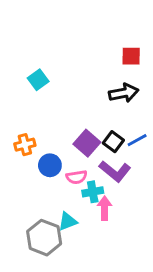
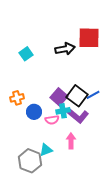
red square: (131, 56) -> (89, 38), size x1.6
black arrow: (124, 93) -> (65, 49), moved
black square: (113, 142) -> (77, 96), size x1.5
cyan cross: (93, 192) -> (63, 111), moved

